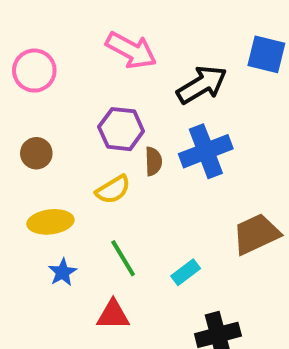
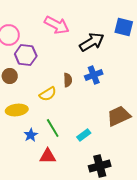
purple hexagon: (121, 129) -> (26, 55), moved
blue cross: (206, 151) -> (94, 75), size x0.7
blue star: (63, 272) -> (31, 135), moved

